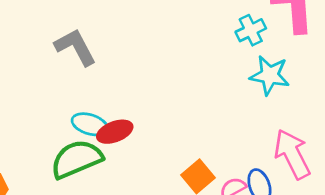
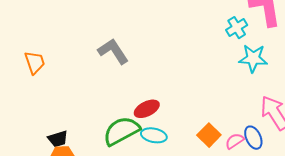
cyan ellipse: (90, 124) -> (154, 135), moved

